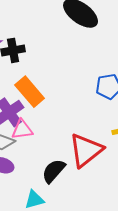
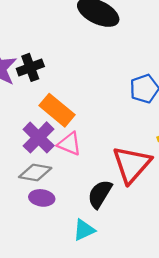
pink triangle: (22, 130) -> (70, 144), moved, turned 40

